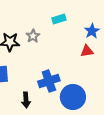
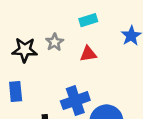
red triangle: (87, 51) -> (88, 54), moved

